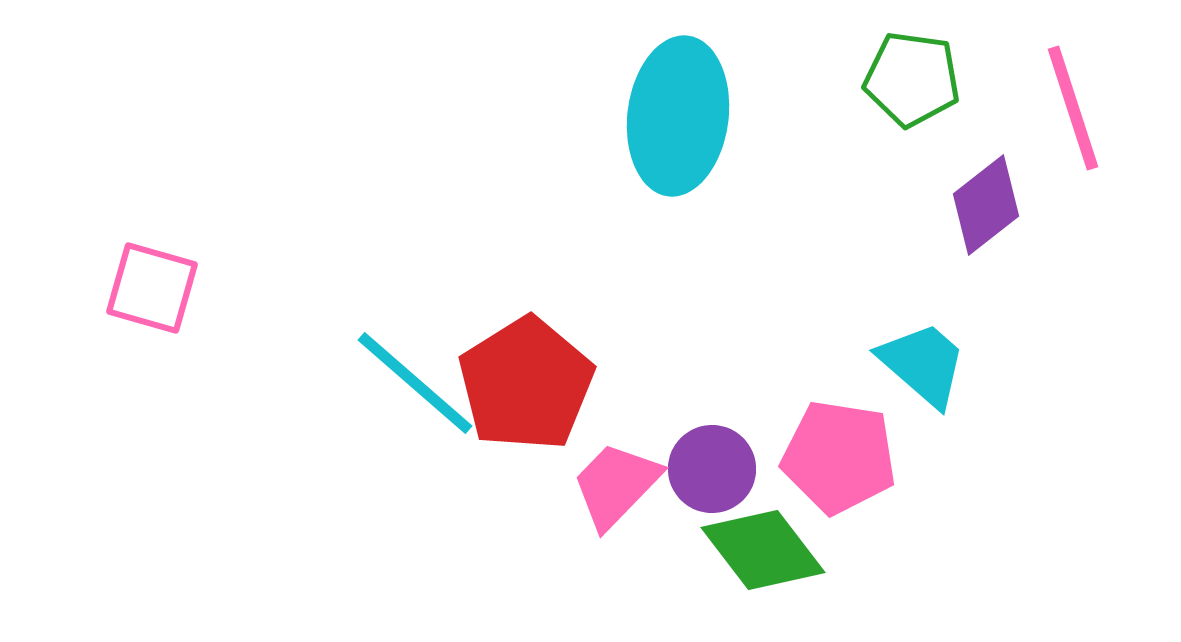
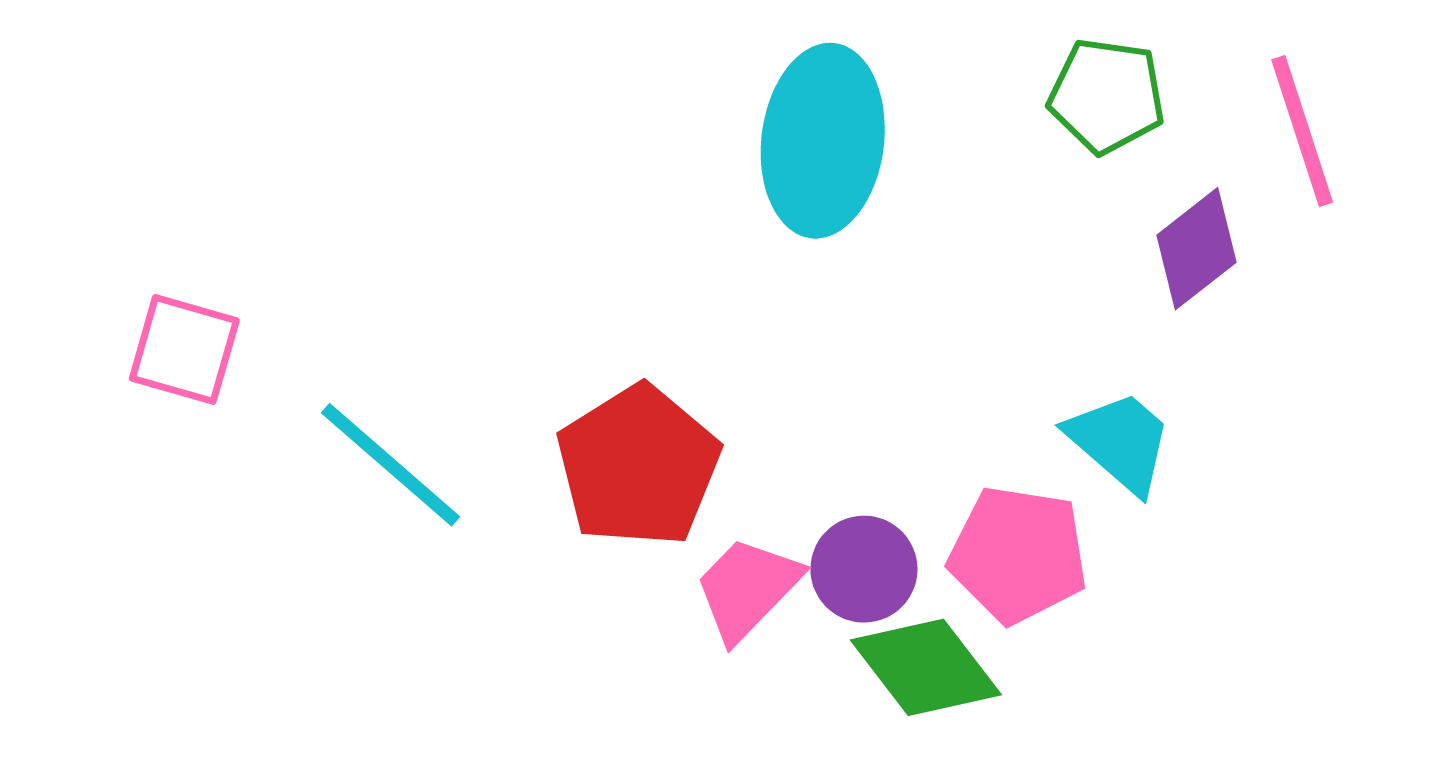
cyan line: (415, 383) -> (391, 465), moved

